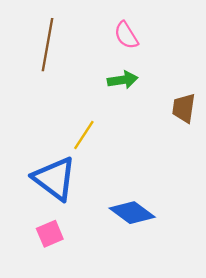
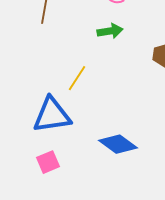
blue triangle: (55, 179) -> (52, 115), turned -45

